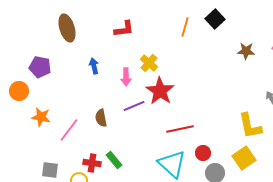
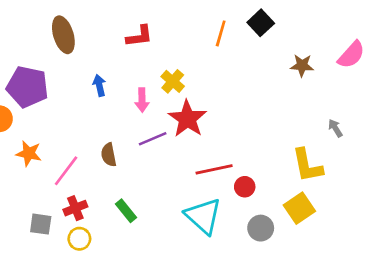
purple pentagon: (40, 67) -> (27, 87), size x1.4
red circle: (203, 153) -> (245, 187), moved
red cross: (92, 163) -> (75, 208), moved, turned -30

